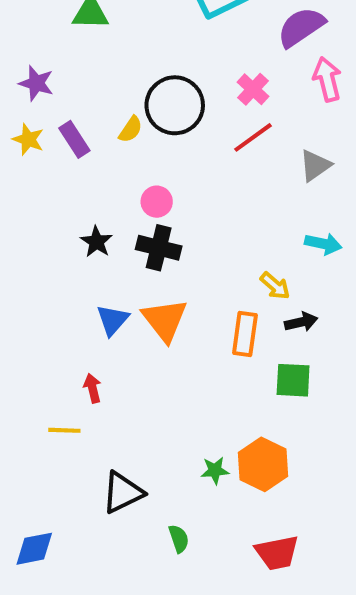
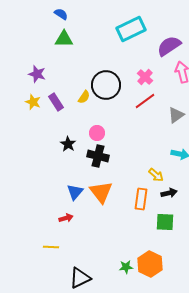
black star: (96, 242) -> (68, 144), moved
red arrow: (92, 388) -> (66, 218), moved, turned 88

